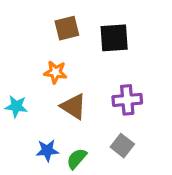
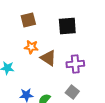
brown square: (67, 28) -> (28, 20), moved
brown triangle: (73, 106) -> (48, 58), moved

